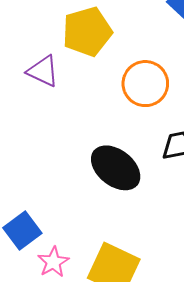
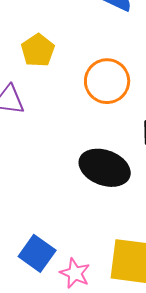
yellow pentagon: (87, 32) -> (38, 50), size x0.7

